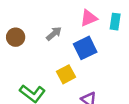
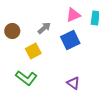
yellow square: (66, 74) -> (33, 51), moved

